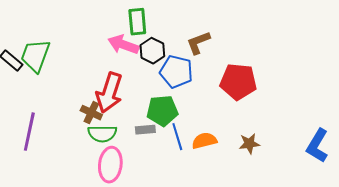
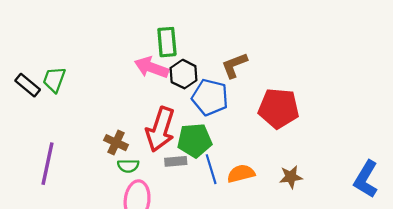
green trapezoid: (35, 56) -> (54, 80), size x0.7
red arrow: (109, 93) -> (160, 129), moved
green semicircle: (102, 134) -> (128, 166), size x0.7

